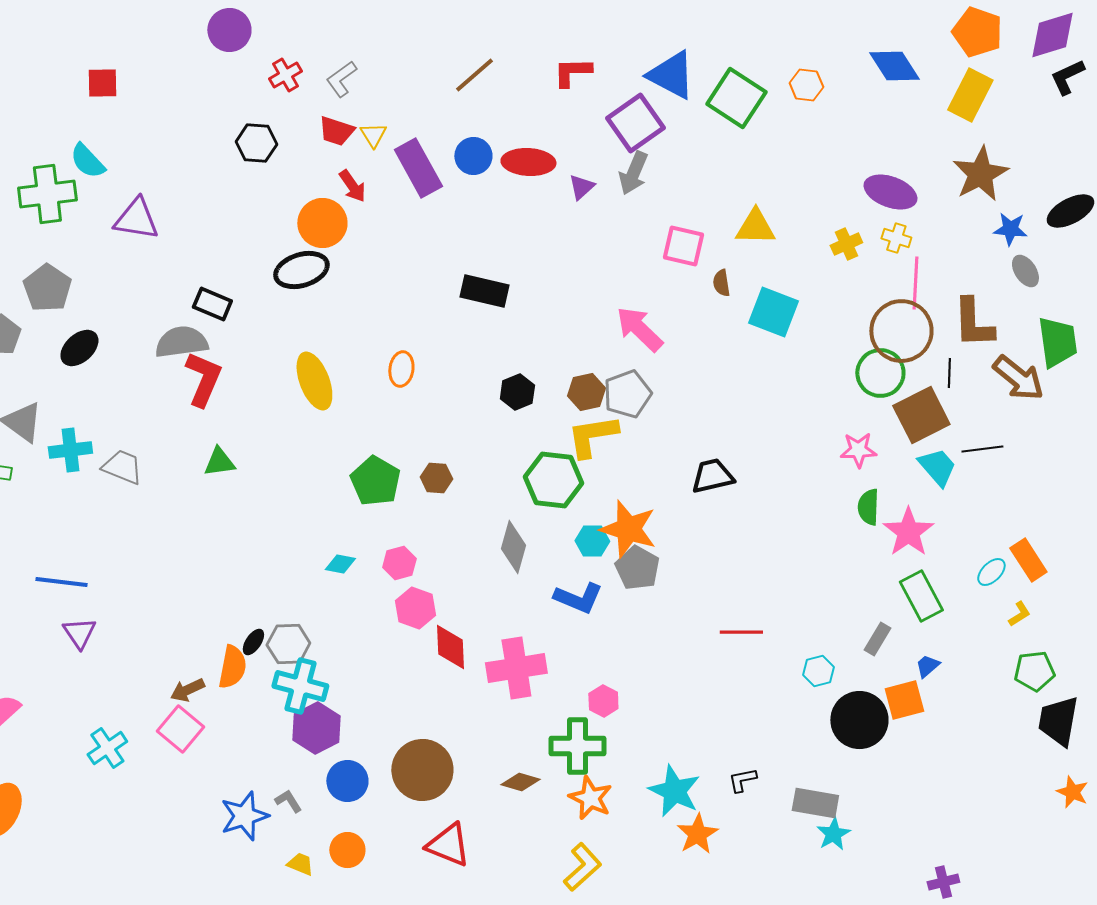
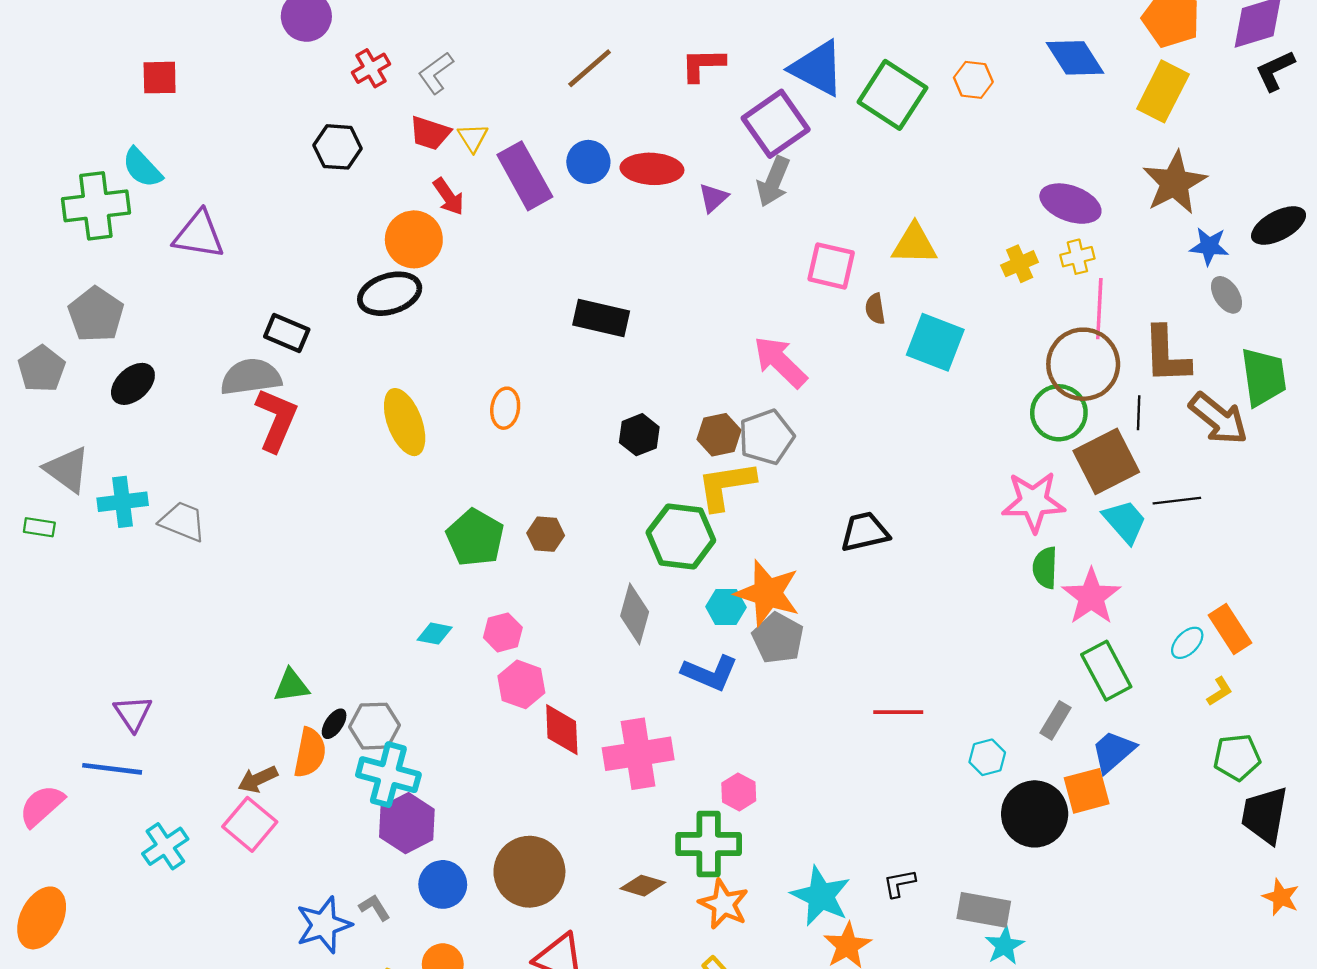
yellow cross: (896, 238) -> (1077, 257), turned -32
pink star: (858, 450) -> (1033, 502), size x1.5
green triangle: (219, 462) -> (291, 686), moved
blue line: (61, 582) -> (112, 769), moved
blue trapezoid: (927, 666) -> (1113, 751), size x1.6

